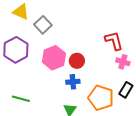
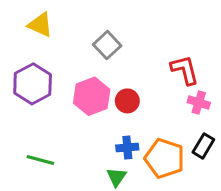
gray square: (43, 25) -> (107, 45), moved
blue cross: (73, 82) -> (127, 147), moved

